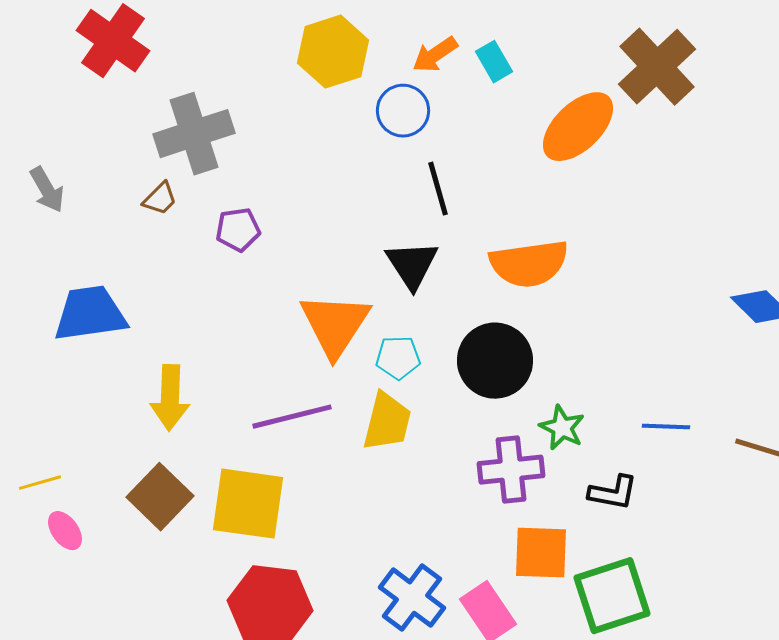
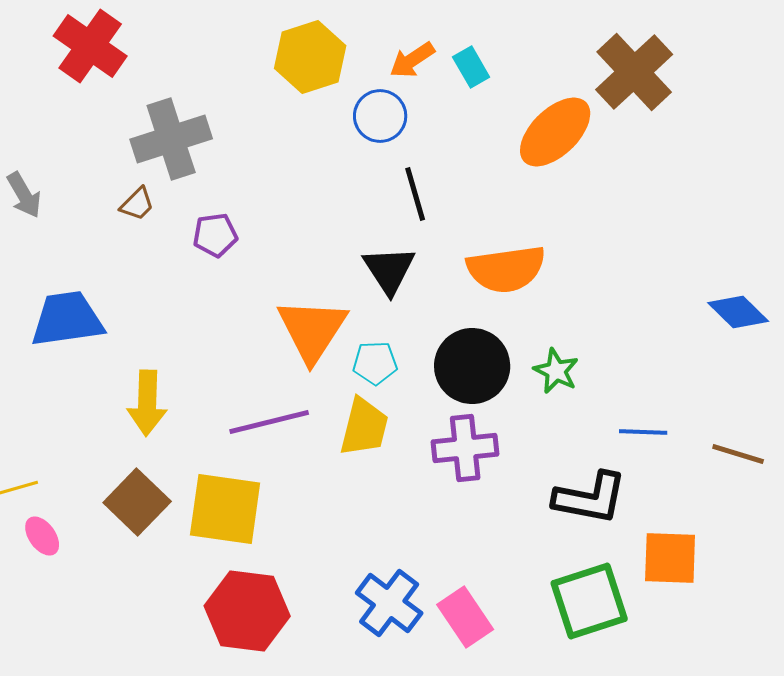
green star: (562, 428) -> (556, 371), moved
purple cross: (511, 470) -> (465, 448), moved
black L-shape: (613, 493) -> (590, 498), size x1.5
orange square: (541, 553) -> (670, 558), moved

